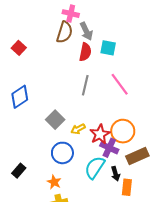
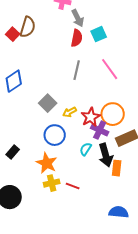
brown semicircle: (64, 32) -> (28, 27), moved
cyan square: (108, 48) -> (99, 34), turned -35
cyan semicircle: (95, 167) -> (86, 149), size x0.6
black arrow: (115, 174) -> (106, 155), size x1.6
orange star: (54, 182) -> (47, 163), size x1.5

